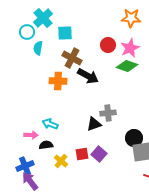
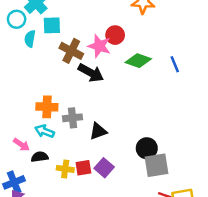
cyan square: (65, 33) -> (52, 25), moved
pink star: (130, 48) -> (99, 46), moved, turned -30
orange cross: (58, 81) -> (47, 107), moved
gray cross: (108, 113) -> (73, 118), moved
pink arrow: (31, 135) -> (21, 145), turned 32
yellow cross: (61, 161) -> (65, 169), moved, turned -32

